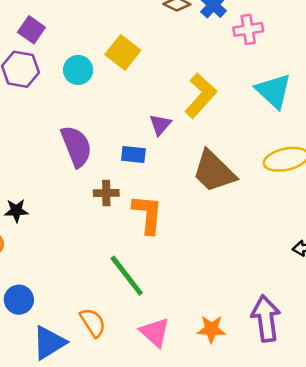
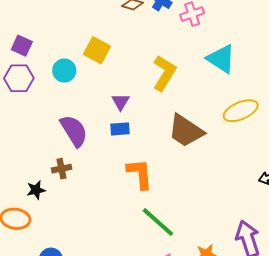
purple triangle: (160, 125) -> (121, 102), moved
brown cross: (106, 193) -> (62, 169), moved
green line: (127, 276) -> (158, 222), moved

